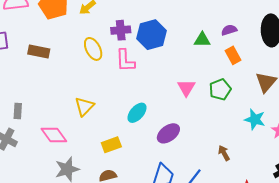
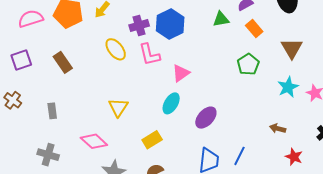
brown rectangle: (39, 51) -> (63, 62), turned 55
pink triangle: (186, 88) -> (181, 73), moved, turned 36
gray rectangle: (18, 111) -> (52, 111), moved
cyan star: (255, 119) -> (288, 87), turned -30
brown arrow: (224, 153) -> (278, 128), moved, turned -35

